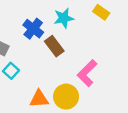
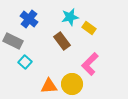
yellow rectangle: (101, 12) -> (89, 28), moved
blue cross: (33, 29) -> (29, 19), moved

